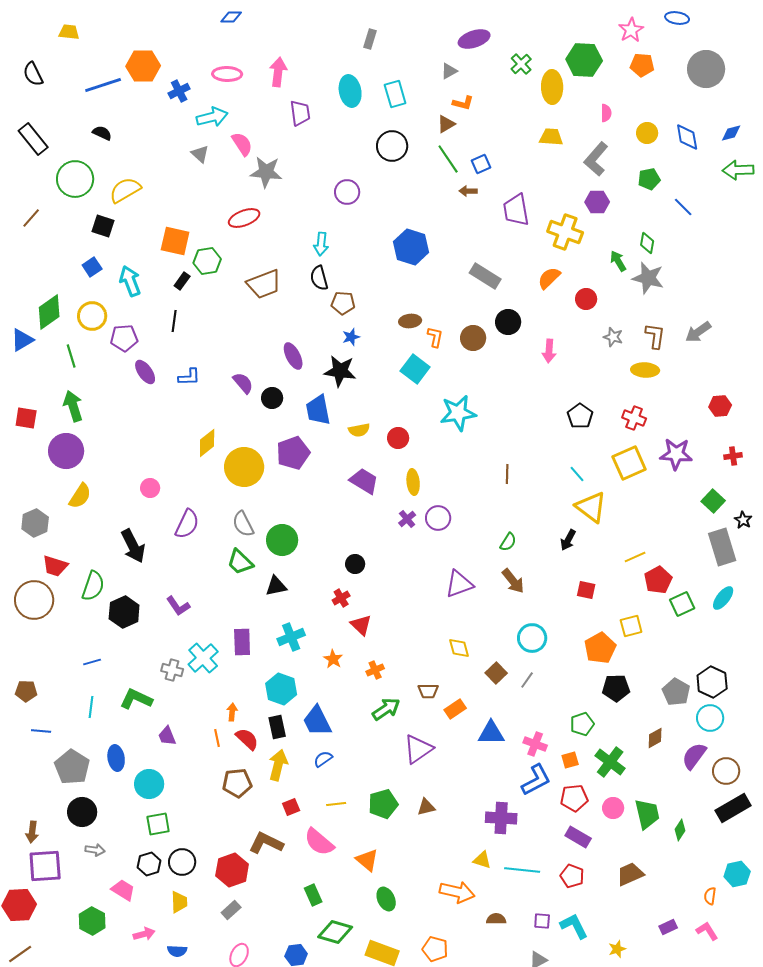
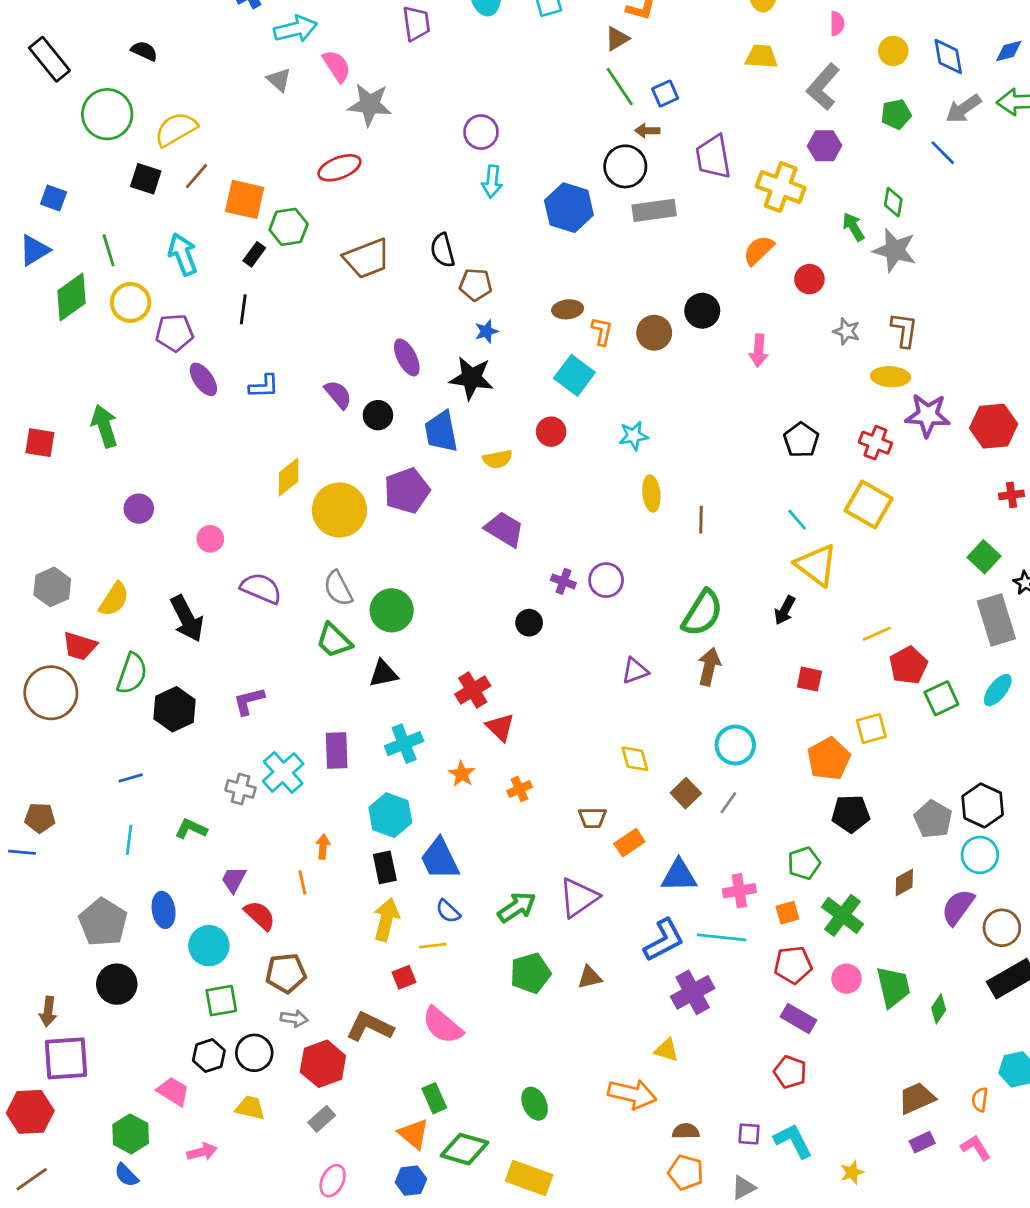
black circle: (392, 146) -> (625, 166), moved
brown line: (31, 218) -> (197, 176), moved
cyan arrow: (321, 244) -> (492, 182), moved
blue square: (92, 267) -> (54, 198), moved, turned -36
gray rectangle: (485, 276) -> (654, 210), moved, turned -40
gray arrow: (698, 332) -> (963, 109), moved
blue triangle: (22, 340) -> (34, 250), moved
green line: (71, 356) -> (109, 250), moved
red hexagon: (720, 406) -> (994, 426), size x1.5
cyan star: (458, 413) -> (634, 436), size x0.6
red circle: (398, 438) -> (551, 432), moved
purple circle: (66, 451) -> (139, 509), moved, size x0.6
purple star: (676, 454) -> (928, 415), moved
yellow square: (629, 463) -> (869, 504), turned -36
yellow ellipse: (413, 482) -> (651, 493), moved
yellow semicircle: (80, 496) -> (114, 599), moved
purple cross: (407, 519) -> (563, 581), turned -30
purple semicircle: (187, 524) -> (261, 588), turned -92
green semicircle: (508, 542) -> (702, 613), size x1.8
black circle: (355, 564) -> (529, 623), moved
brown arrow: (513, 581) -> (709, 667), turned -128
purple triangle: (459, 584) -> (635, 671), size x0.7
red cross: (341, 598) -> (473, 690), size x1.4
purple L-shape: (178, 606) -> (249, 701), turned 110
green L-shape: (136, 699) -> (191, 829), size x0.7
green arrow: (386, 709) -> (517, 907), moved
blue line: (41, 731) -> (22, 852), moved
purple trapezoid: (167, 736) -> (234, 880), turned 50
red semicircle: (247, 739) -> (260, 915), moved
pink cross: (535, 744) -> (739, 891), turned -30
blue semicircle: (323, 759) -> (448, 911), turned -102
blue L-shape: (536, 780) -> (664, 940), moved
brown pentagon: (237, 783) -> (286, 973), moved
yellow line: (336, 804) -> (433, 946), moved
purple cross: (501, 818) -> (693, 992), turned -32
gray arrow: (95, 850) -> (294, 1018), moved
orange triangle: (367, 860) -> (414, 1134), moved
cyan line: (522, 870) -> (722, 937), moved
brown trapezoid: (630, 874) -> (917, 1098), moved
yellow trapezoid: (179, 902) -> (250, 1108), turned -75
orange pentagon: (435, 949) -> (686, 1172), moved
blue semicircle: (177, 951) -> (126, 1175), moved, turned 42

